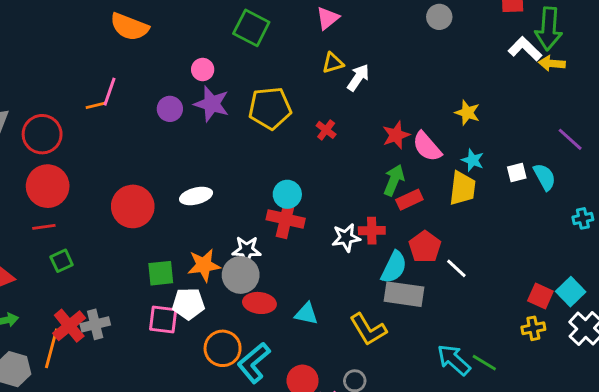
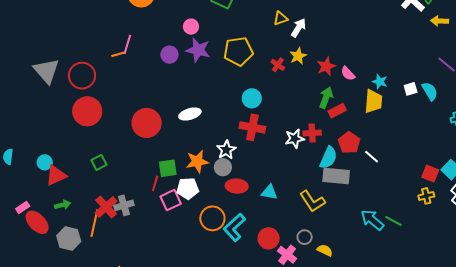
yellow arrow: (552, 63) -> (440, 21), moved
yellow star: (467, 113) -> (298, 56), moved, turned 30
pink semicircle: (427, 147) -> (348, 74), size x0.7
cyan circle: (287, 194) -> (252, 98), moved
red line: (44, 227) -> (155, 183), moved, turned -63
white star: (247, 250) -> (226, 150), turned -30
gray circle: (241, 275) -> (223, 167), size x0.7
pink square: (163, 319) -> (171, 200), turned -30

